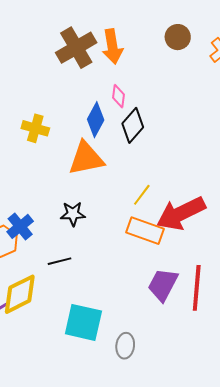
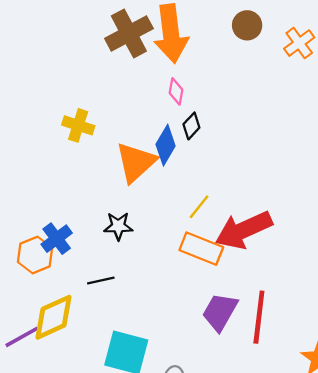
orange arrow: (112, 46) -> (171, 34), size x1.4
blue diamond: (96, 120) -> (166, 145), moved
black diamond: (133, 125) -> (191, 126), size x0.7
orange triangle: (86, 158) -> (136, 162), turned -33

